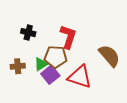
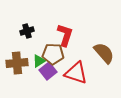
black cross: (28, 33) -> (27, 31), turned -32
brown cross: (18, 66) -> (17, 63), size x1.5

